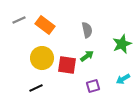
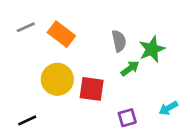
green star: (122, 44) -> (152, 49), moved
green arrow: (87, 56) -> (130, 68), moved
black line: (36, 88) -> (27, 120), moved

